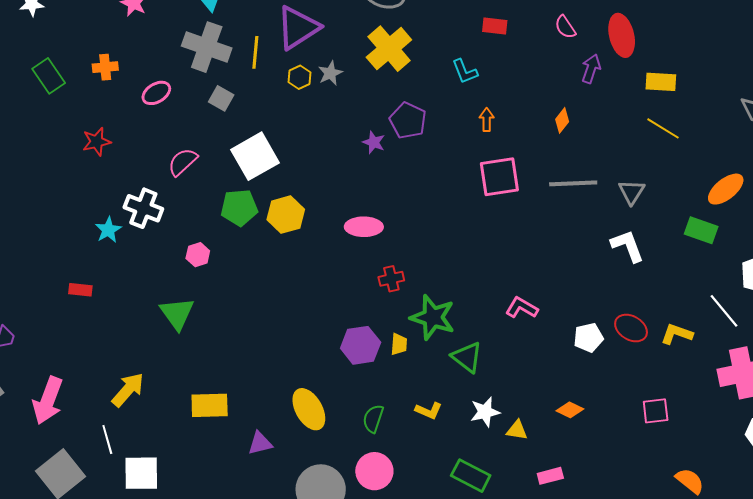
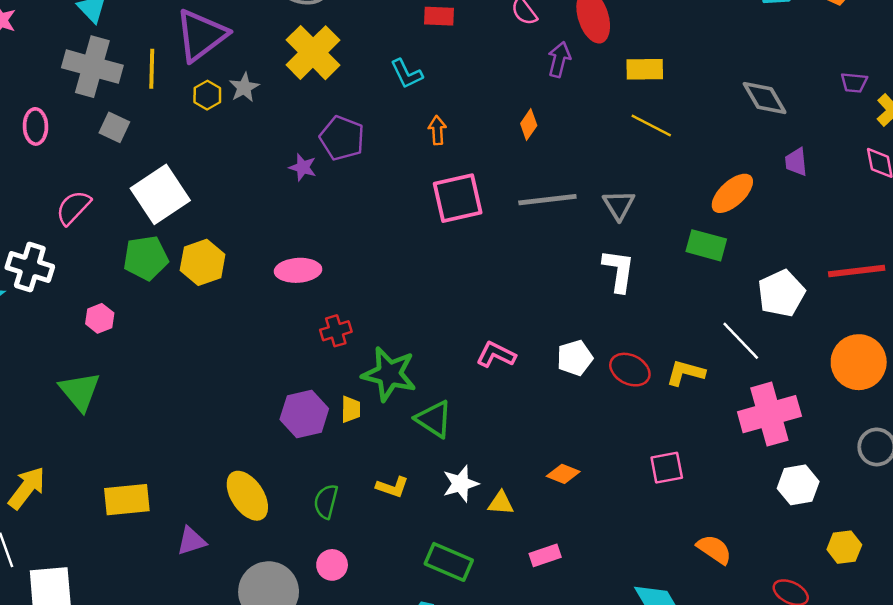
pink ellipse: (156, 93) -> (35, 126), turned -56
white L-shape: (628, 246) -> (619, 271), turned 33
white pentagon: (588, 338) -> (575, 358), moved
pink circle: (374, 471) -> (332, 565), size x0.7

